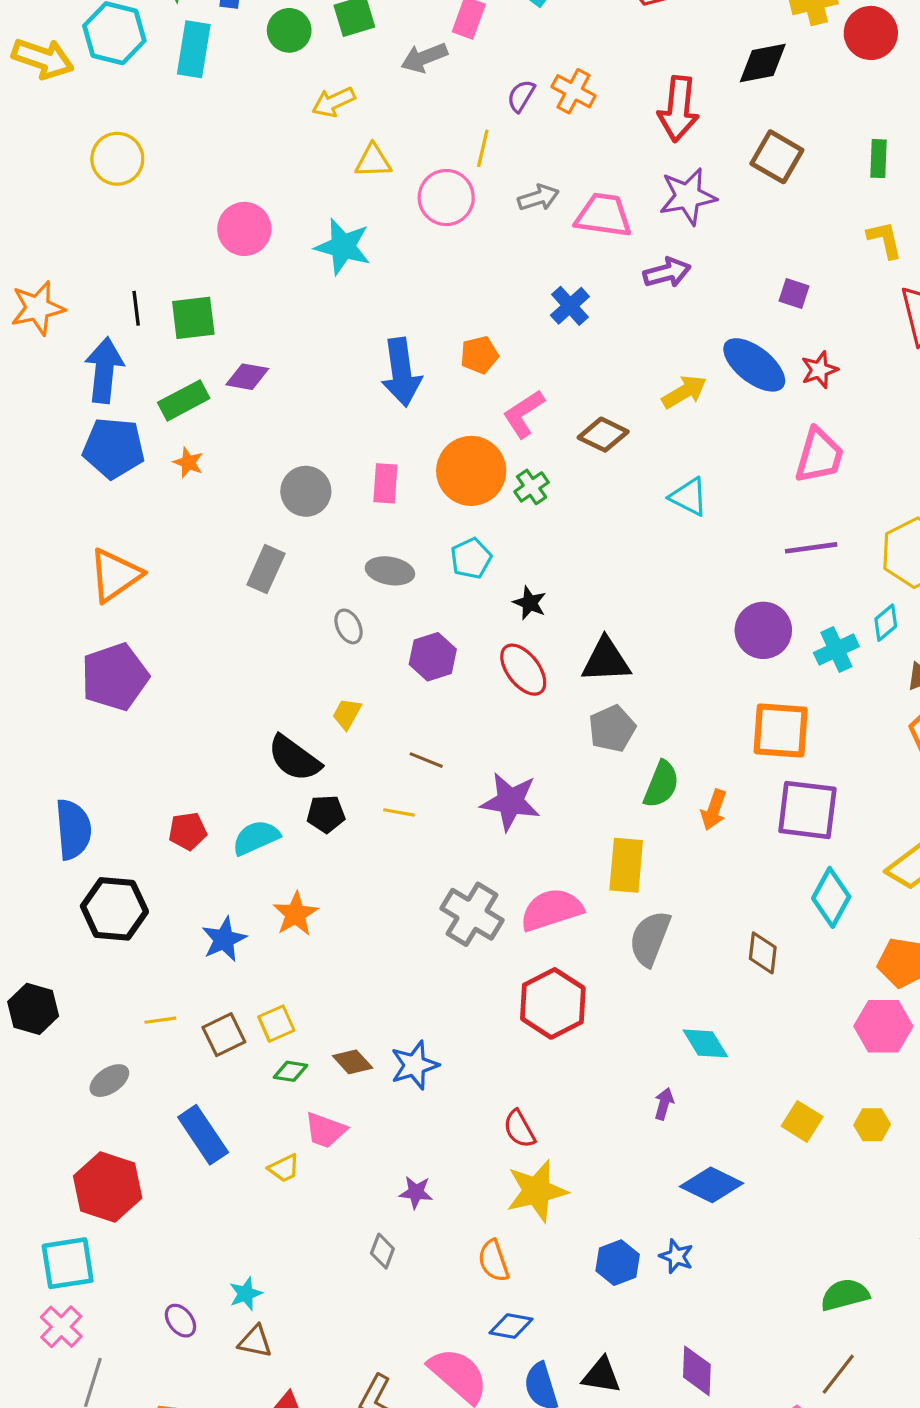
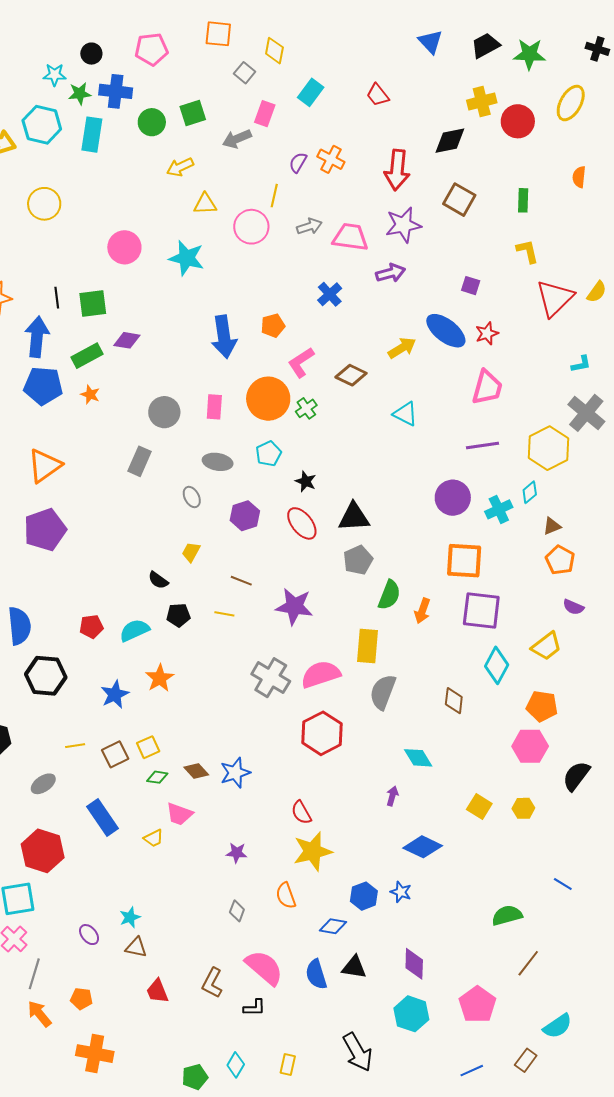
black semicircle: (294, 758) -> (158, 580), size x0.6
gray diamond: (382, 1251) -> (237, 911), moved
blue diamond: (511, 1326) -> (333, 926), moved
brown line: (838, 1374) -> (528, 963), moved

